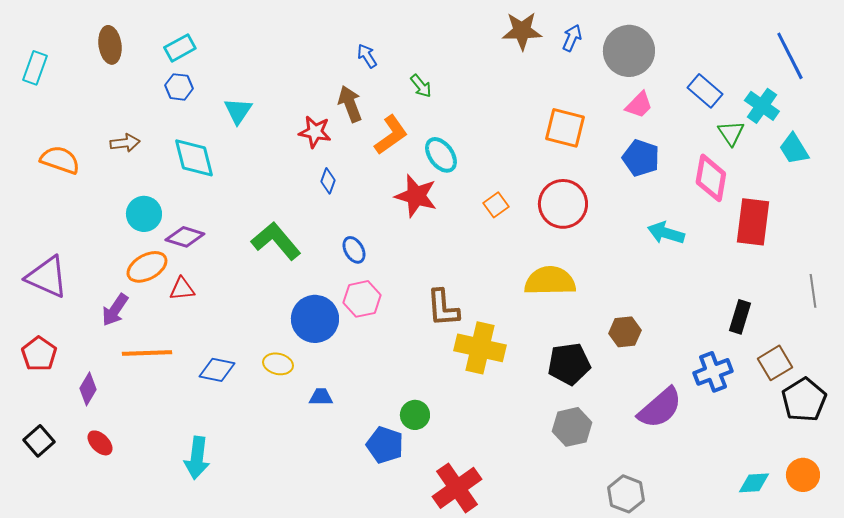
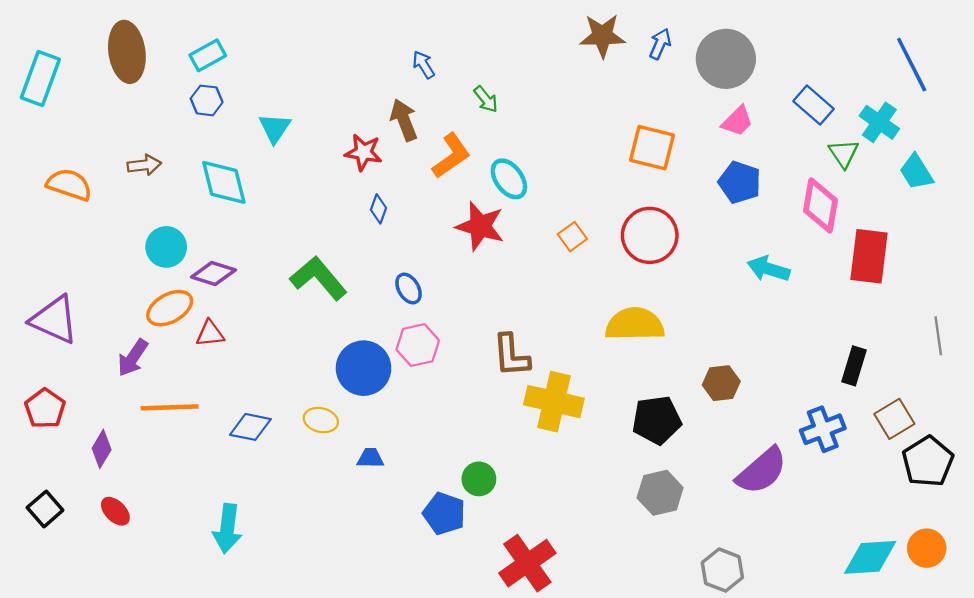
brown ellipse: (110, 45) -> (127, 52), size x1.4
cyan rectangle: (35, 68) -> (40, 78), size x1.4
cyan diamond: (754, 483) -> (870, 557), size x1.5

